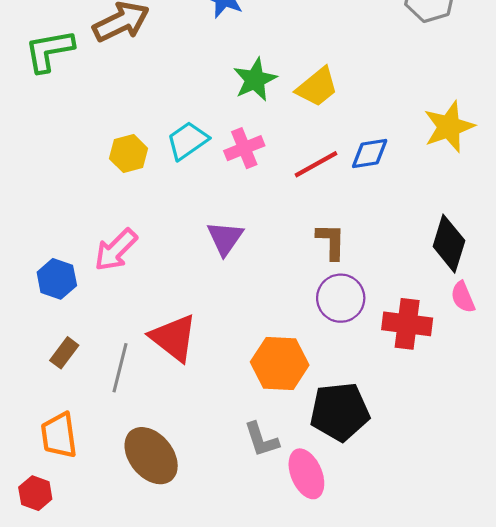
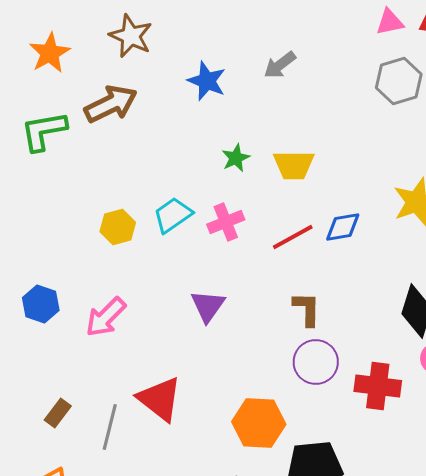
green star: (255, 80) -> (236, 158), size x0.7
yellow trapezoid: (317, 87) -> (294, 165), turned 39
blue hexagon: (57, 279) -> (41, 304), moved

